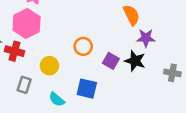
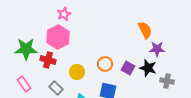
orange circle: (83, 46) -> (105, 64), moved
gray cross: (172, 73) -> (167, 81), moved
gray rectangle: (24, 85) -> (56, 88), turned -64

